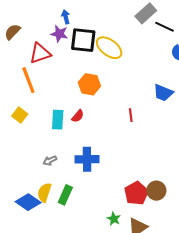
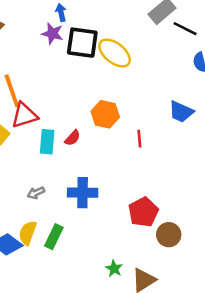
red triangle: (40, 53) -> (25, 115), moved
orange hexagon: (89, 84) -> (105, 114), moved
red pentagon: (136, 193) -> (143, 212), moved

